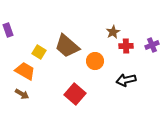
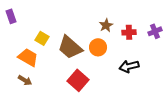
brown star: (113, 32) -> (106, 25), moved
brown trapezoid: (67, 46) -> (70, 47), moved

